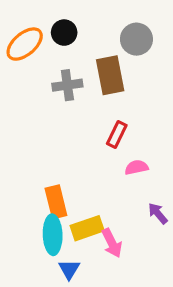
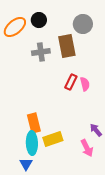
pink semicircle: (136, 167) -> (85, 84), moved, turned 88
pink arrow: (112, 243) -> (87, 148), moved
blue triangle: (69, 269) -> (26, 164), moved

